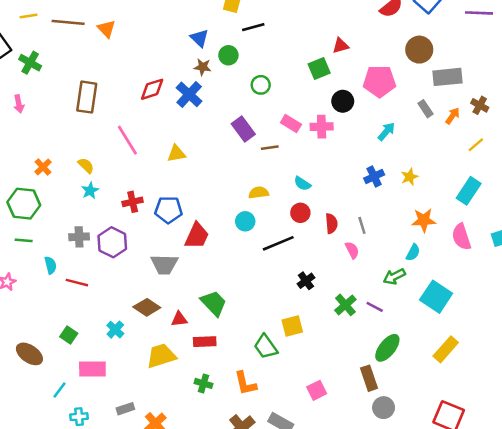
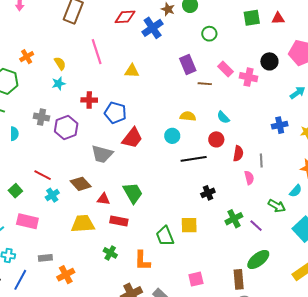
green square: (319, 69) -> (252, 18), moved
green arrow: (394, 277) -> (277, 206), turned -138
red line: (77, 283) -> (43, 175), moved

